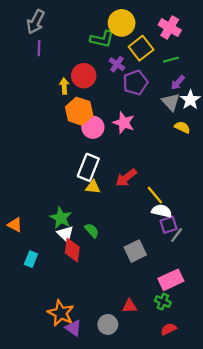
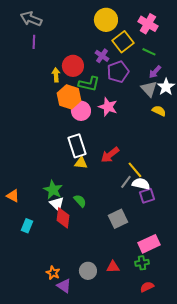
gray arrow: (36, 22) -> (31, 19), turned 85
green L-shape: (102, 39) -> (89, 84), moved
green line: (171, 60) -> (149, 52), turned 40
white rectangle: (88, 167) -> (77, 146), turned -40
gray line: (177, 235) -> (126, 182), moved
green cross: (163, 302) -> (142, 263), turned -32
orange star: (61, 313) -> (53, 273), size x0.6
gray circle: (108, 324) -> (88, 271), moved

